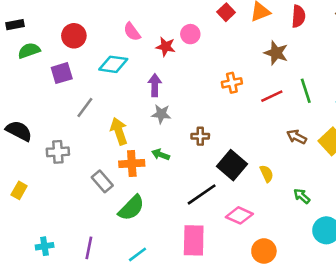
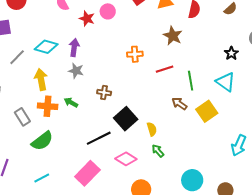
cyan diamond: (113, 64) -> (46, 47), moved
green line: (306, 91) -> (191, 81), moved
green arrow: (302, 196) -> (158, 151), moved
pink rectangle: (194, 240) -> (87, 173), turned 35

